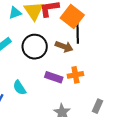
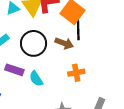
purple rectangle: (54, 77) -> (14, 70), moved
cyan semicircle: (20, 88) -> (36, 79), moved

